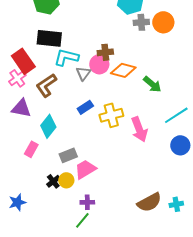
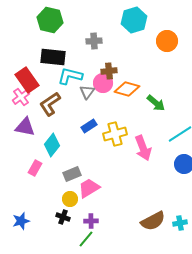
gray cross: (141, 22) -> (94, 41), moved
black cross: (53, 181) -> (63, 217), moved, turned -32

